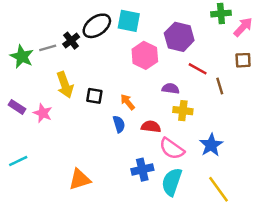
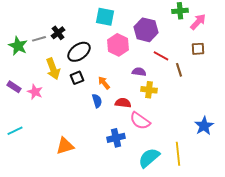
black ellipse: (97, 26) -> (79, 52), moved
black square: (94, 96) -> (77, 78), turned -32
blue star: (211, 145) -> (204, 126), moved
cyan semicircle: (172, 182) -> (149, 158), moved, turned 30
yellow line: (218, 189) -> (178, 154), turned 30

